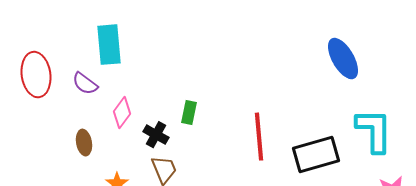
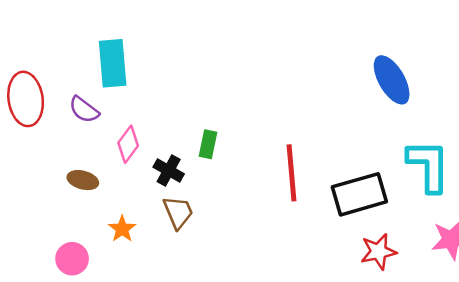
brown ellipse: (84, 143) -> (83, 180), turned -65

